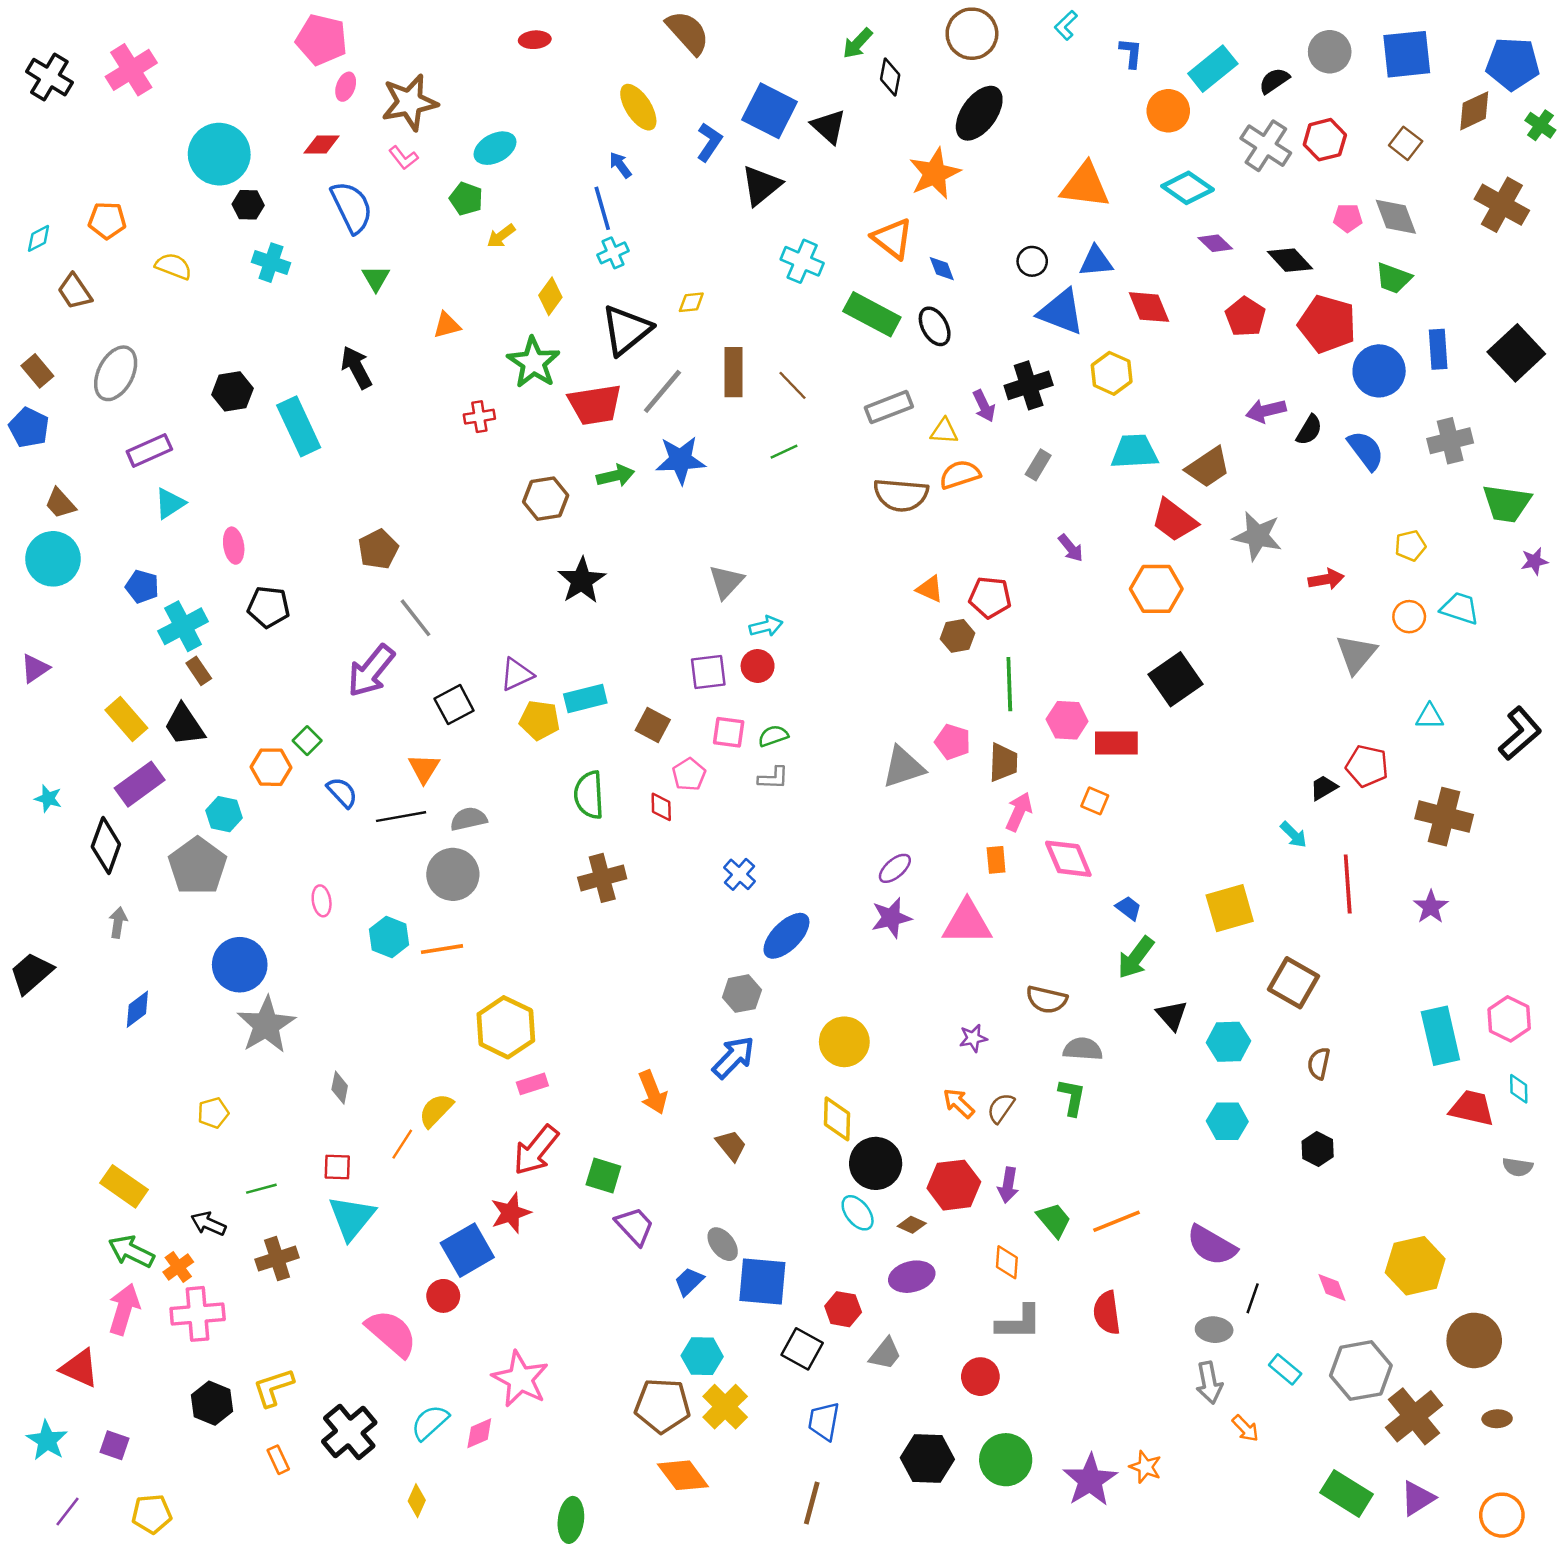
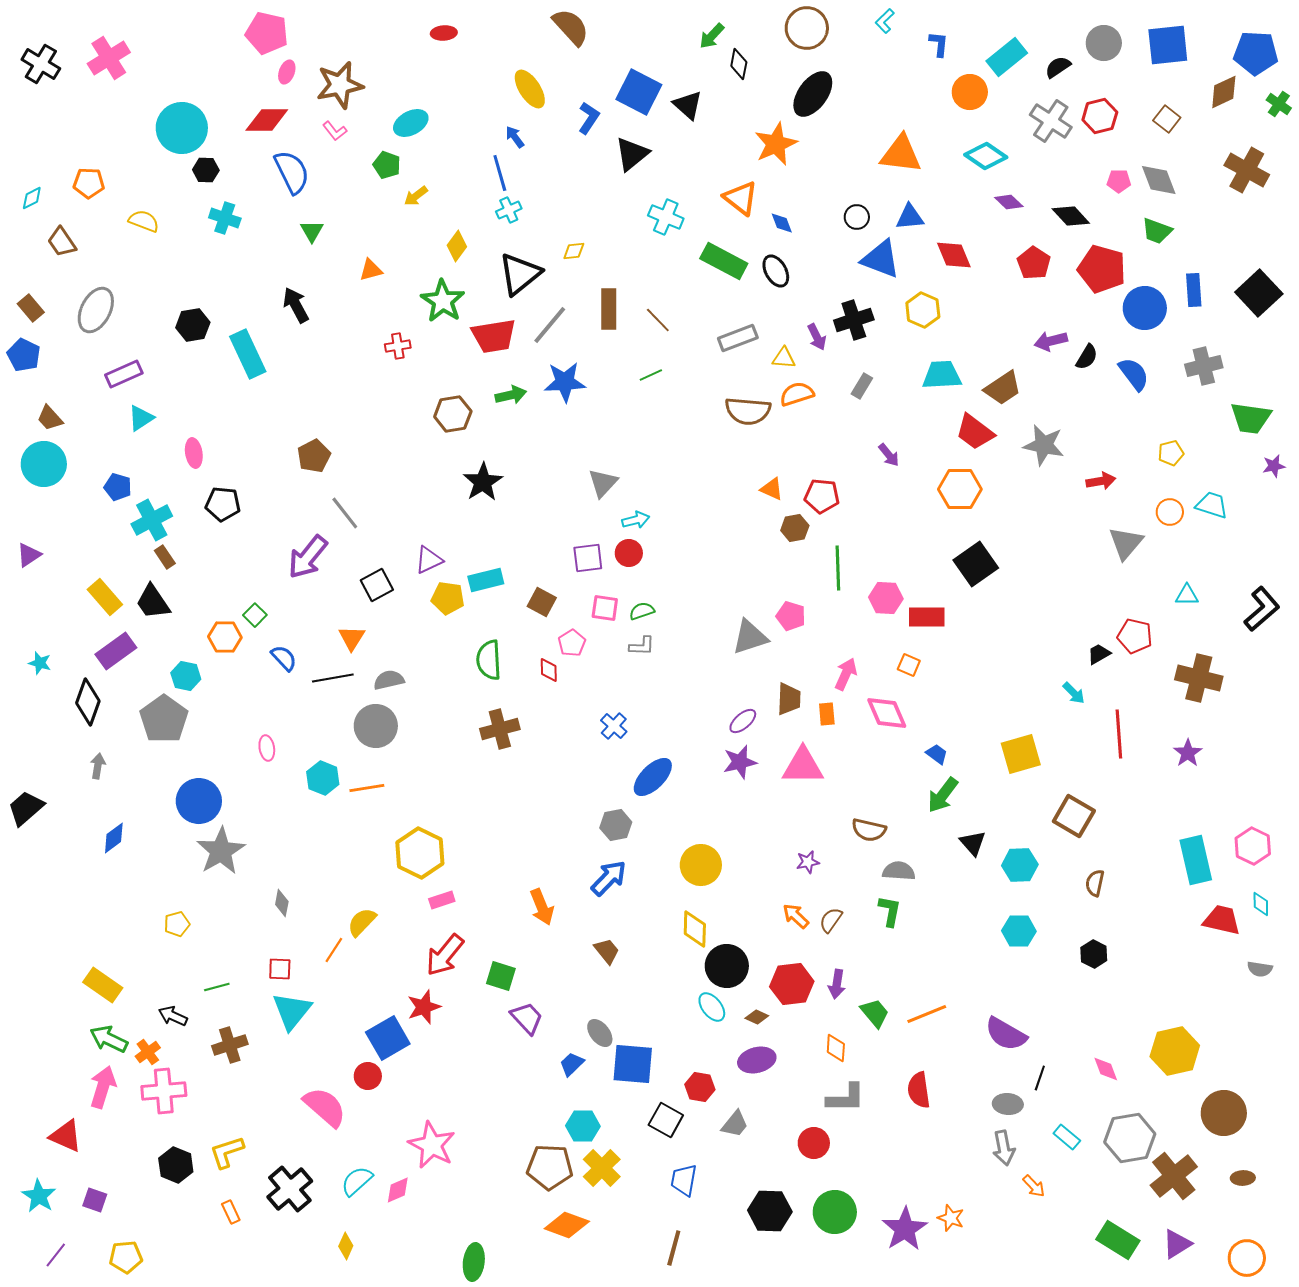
red diamond: (322, 144) -> (267, 120), size x1.4
brown trapezoid: (1003, 762) -> (789, 699), moved
orange diamond: (683, 1475) -> (567, 1225), turned -33

